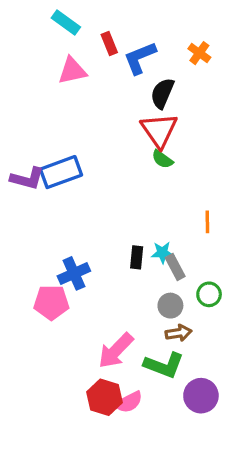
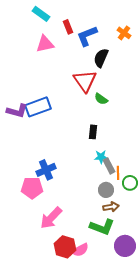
red triangle: (159, 130) -> (85, 81), moved
orange line: (207, 222) -> (118, 173), moved
black rectangle: (137, 257) -> (93, 132), moved
pink arrow: (116, 351) -> (51, 218), moved

